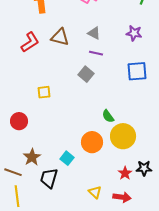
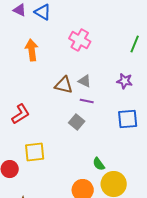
brown triangle: (60, 37) -> (64, 85), moved
red L-shape: (30, 42) -> (21, 114), moved
yellow square: (44, 92) -> (35, 152), moved, size x1.5

